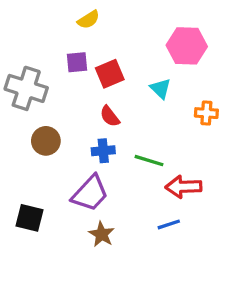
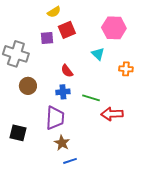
red square: (110, 74) -> (67, 30), moved
purple trapezoid: (90, 193) -> (55, 118), turned -40
blue line: (169, 224) -> (70, 161), moved

